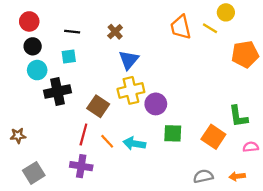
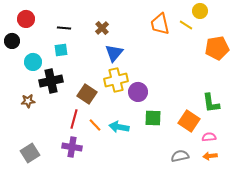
black circle: (33, 46) -> (12, 41), moved
brown star: (18, 136) -> (28, 101), moved
pink semicircle: (251, 147) -> (209, 137), moved

